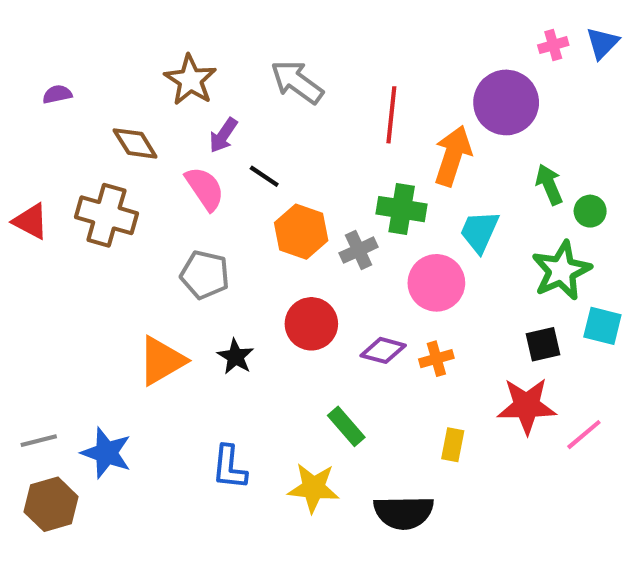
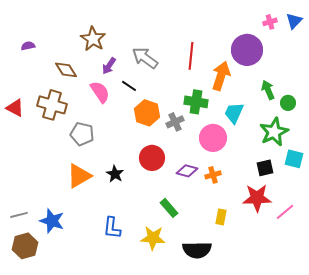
gray arrow: (297, 82) -> (145, 58), moved
gray pentagon: (205, 275) -> (82, 134), moved

